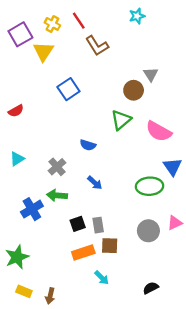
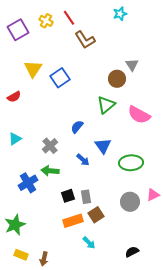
yellow triangle: (43, 51) -> (33, 69), moved
blue semicircle: (88, 145) -> (77, 127), turned 112
blue triangle: (172, 167) -> (103, 146), moved
brown square: (110, 246) -> (96, 215), turned -35

